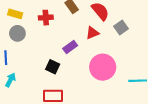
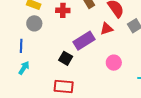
purple rectangle: (70, 47) -> (84, 41), size x1.5
pink circle: (103, 67) -> (114, 63), size x0.6

